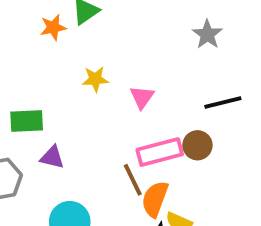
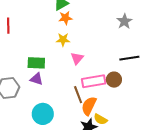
orange star: (53, 27) -> (65, 18), moved
pink triangle: (142, 97) -> (77, 58), moved
green rectangle: (27, 121) -> (36, 63), moved

